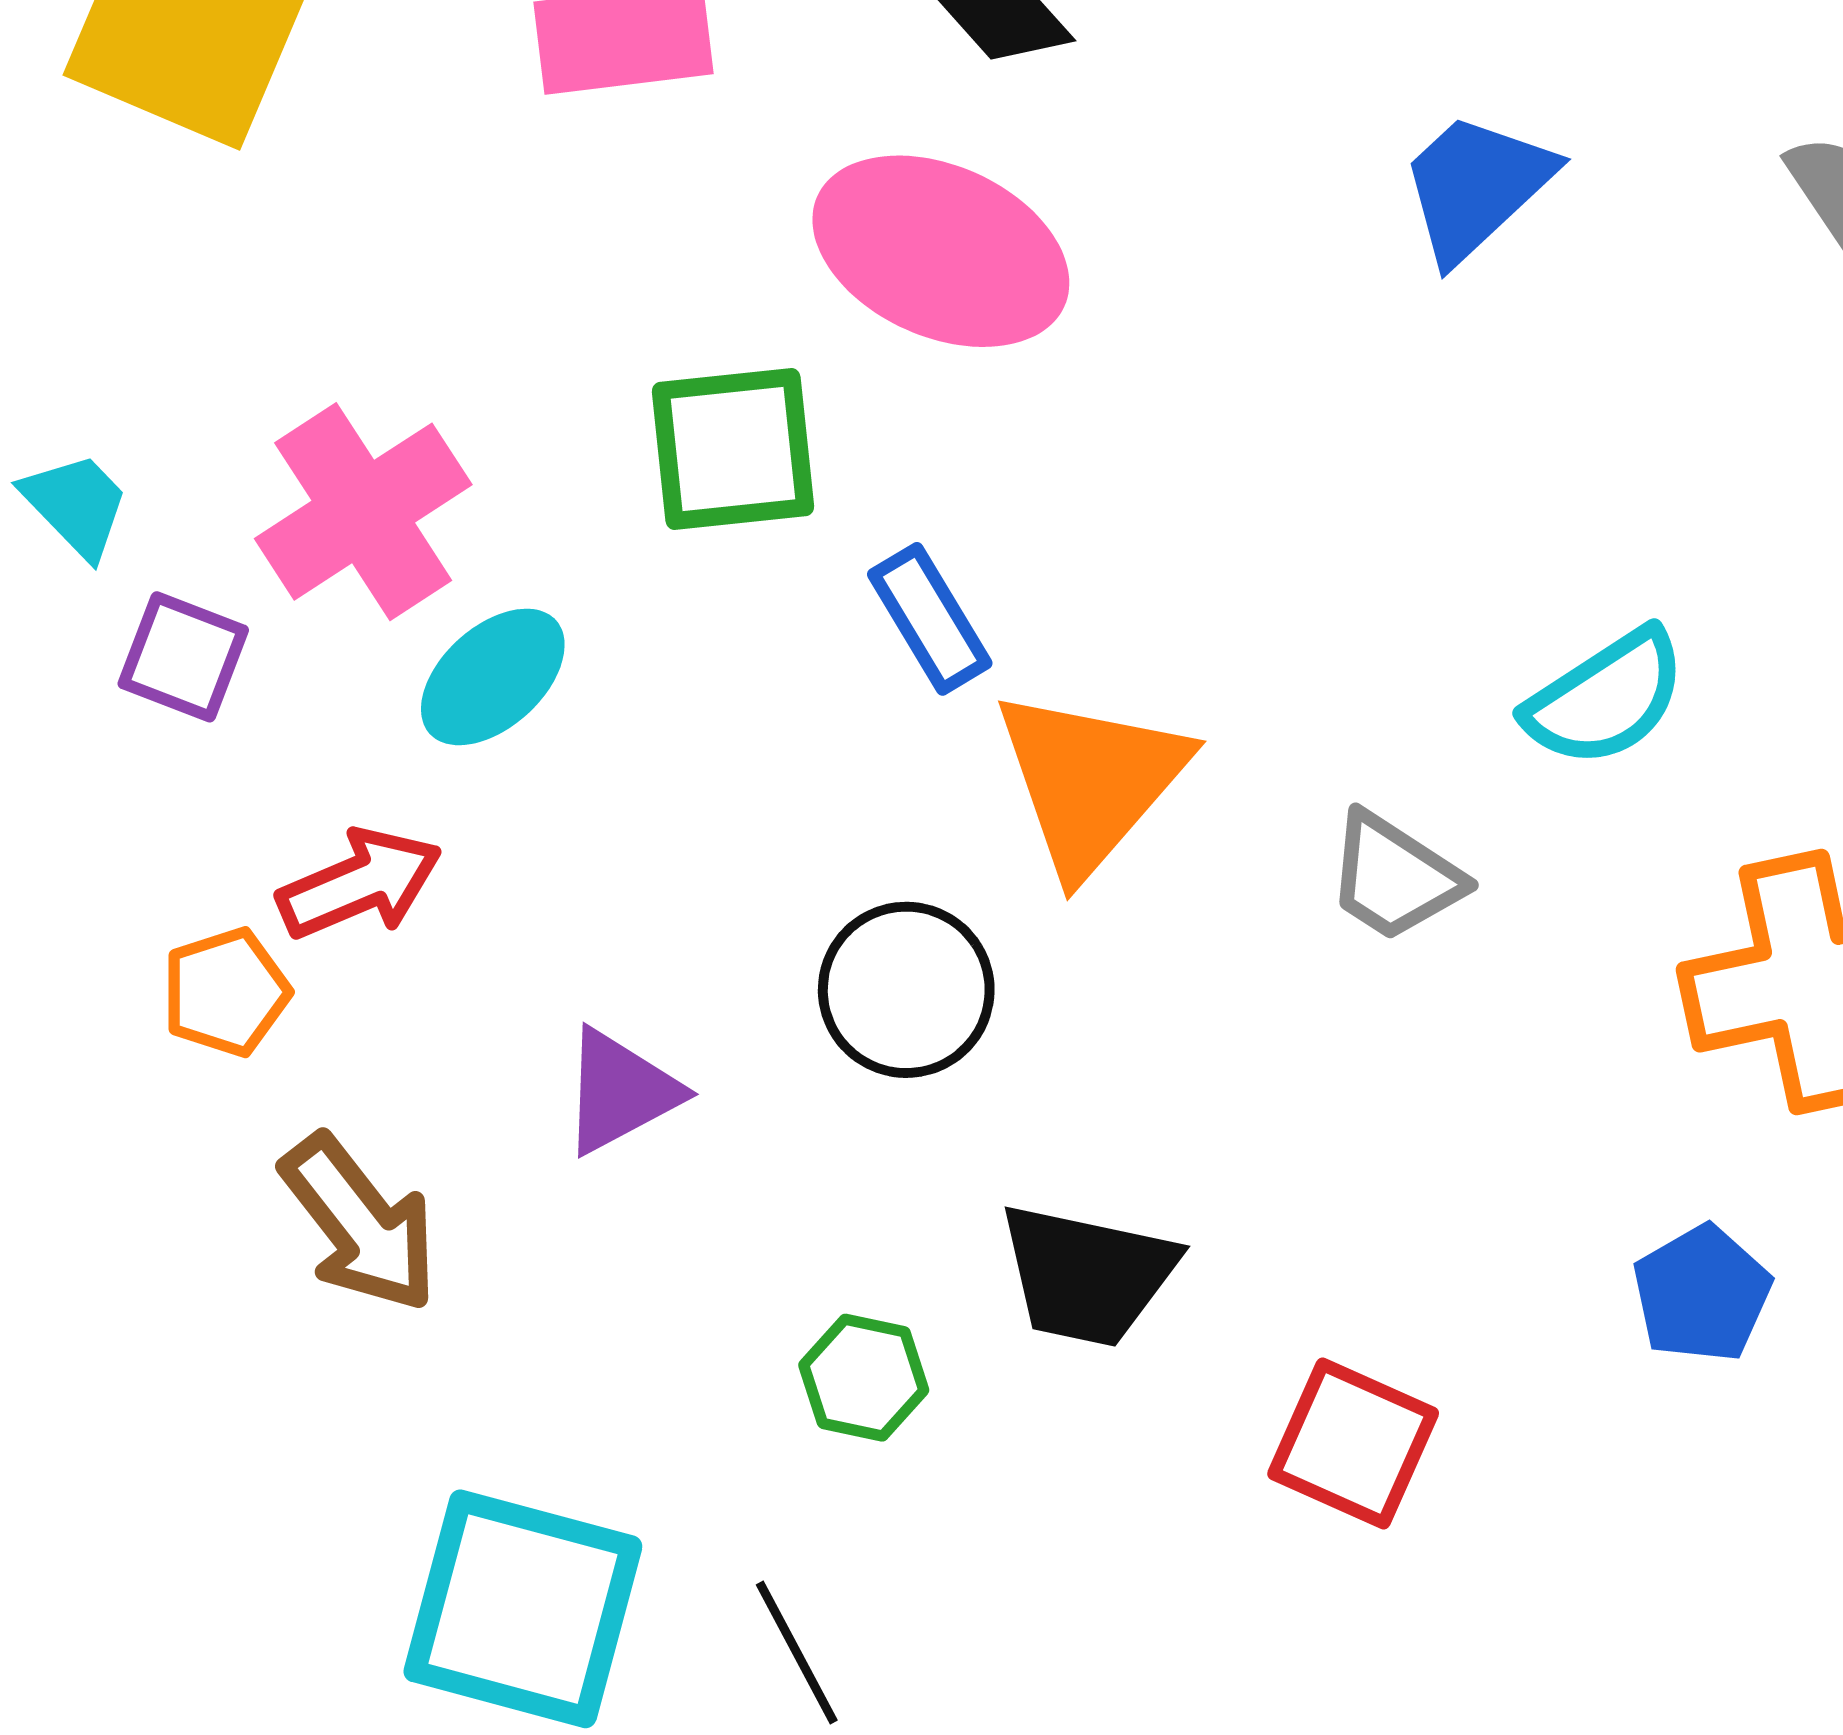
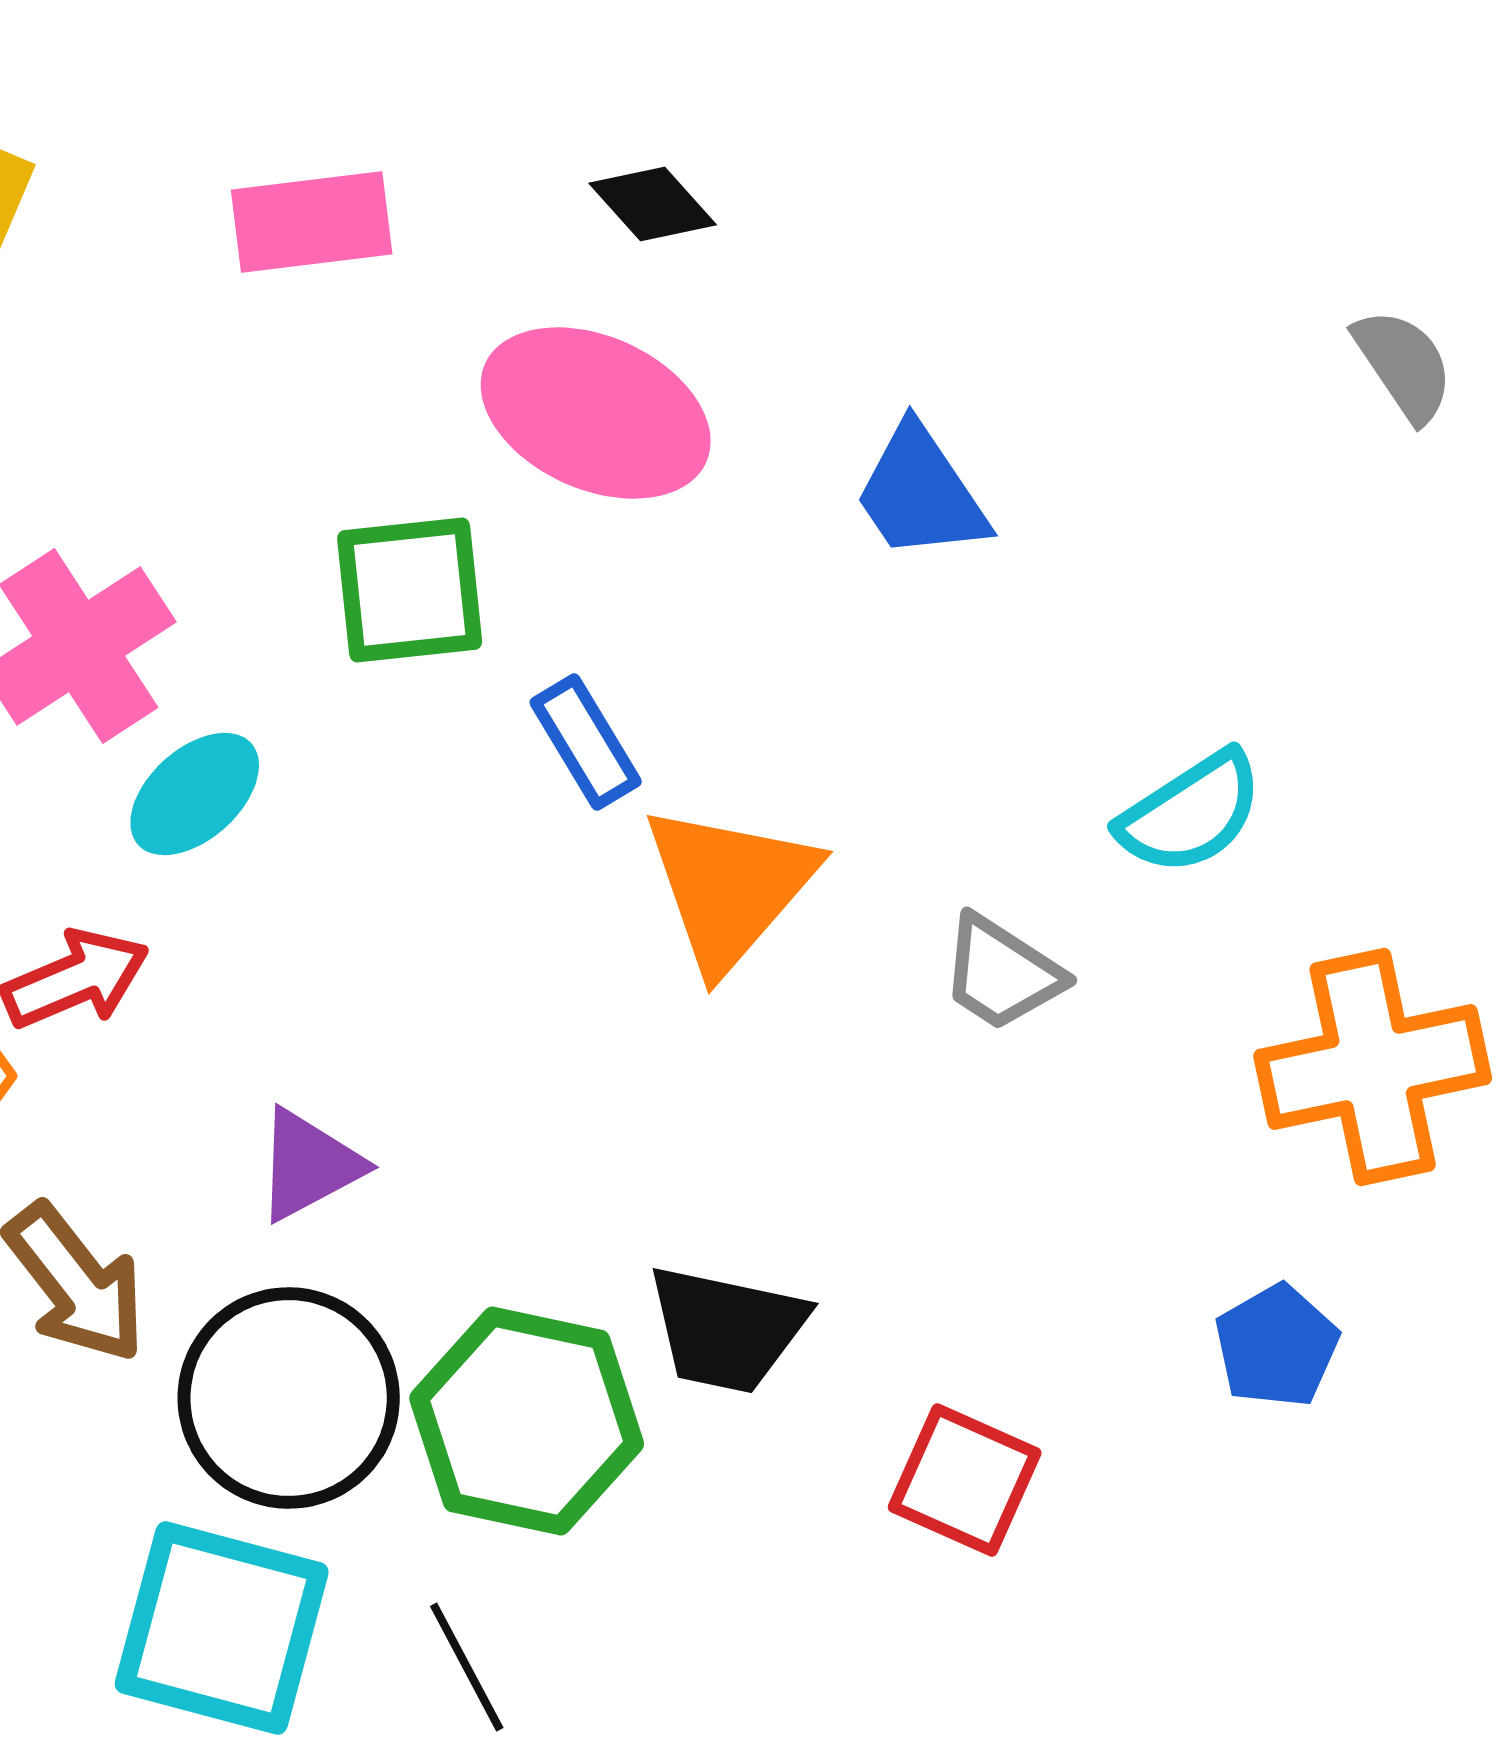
blue trapezoid: (1476, 186) -> (921, 493), moved, turned -81
black circle: (906, 990) -> (289, 1398), moved, size x1.4
green hexagon: (864, 1378) -> (527, 1421), size x2.0

